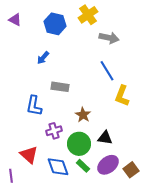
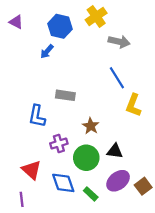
blue arrow: (43, 58) -> (47, 51), moved
green rectangle: (83, 166) -> (91, 194), moved
purple line: (11, 176) -> (22, 199), moved

